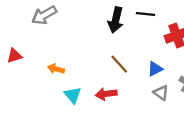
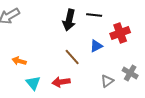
blue triangle: (155, 69) -> (96, 46), moved
gray triangle: (161, 93) -> (107, 81), turned 48

